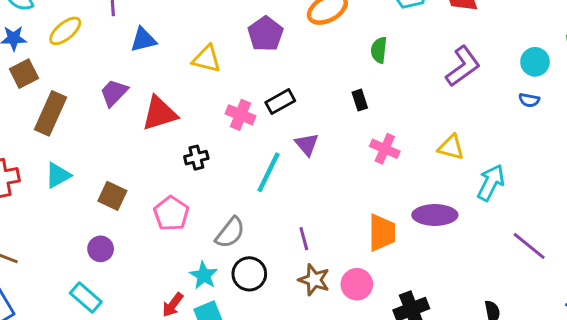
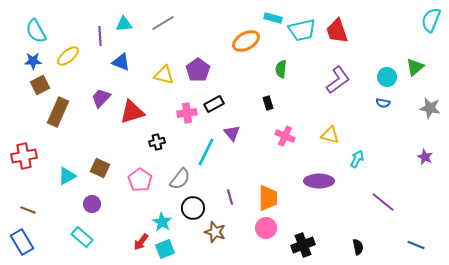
purple pentagon: (266, 34) -> (198, 70), moved
blue triangle: (143, 40) -> (121, 62), turned 36
pink cross: (240, 115) -> (187, 113), turned -30
cyan triangle: (58, 175) -> (67, 176), moved
cyan arrow: (491, 183) -> (357, 159), size x0.7
gray semicircle: (230, 233) -> (180, 179), moved
orange trapezoid: (382, 233) -> (268, 198), moved
black circle: (249, 274) -> (193, 208), moved
brown star: (314, 280) -> (215, 232), moved

